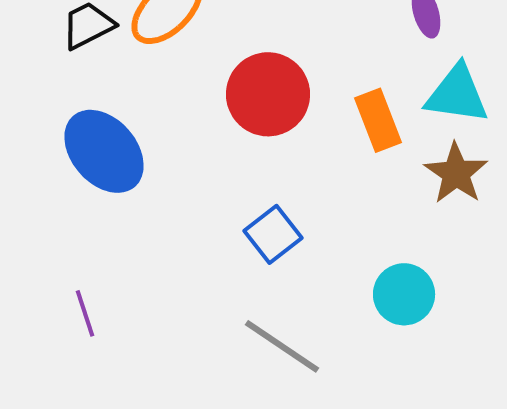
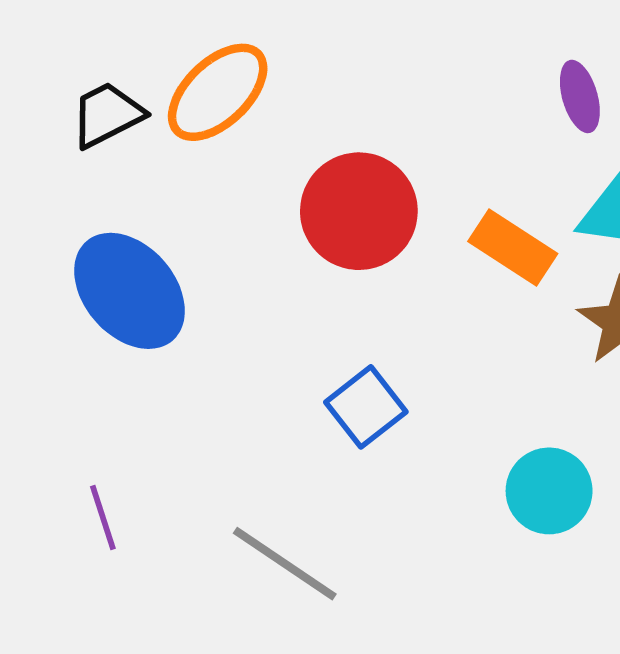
orange rectangle: (378, 120) -> (513, 248), turned -36
gray line: (282, 346) -> (285, 564), moved

